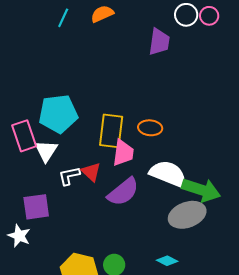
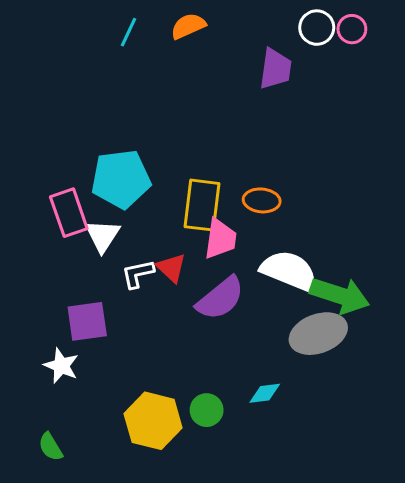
cyan diamond: (167, 261) -> (265, 393), moved, turned -35

